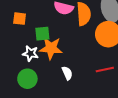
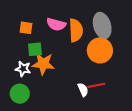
orange square: (20, 19) -> (26, 28), moved
white semicircle: (67, 73) -> (83, 90), moved

